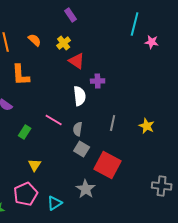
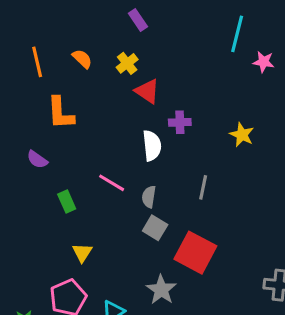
yellow star: (147, 126) -> (242, 135), moved
green rectangle: (25, 132) -> (67, 201), turned -56

